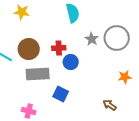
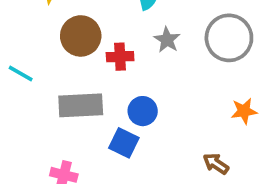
gray star: (92, 39) -> (167, 40), moved
brown circle: (29, 49) -> (81, 36), moved
blue circle: (71, 62) -> (143, 111), moved

